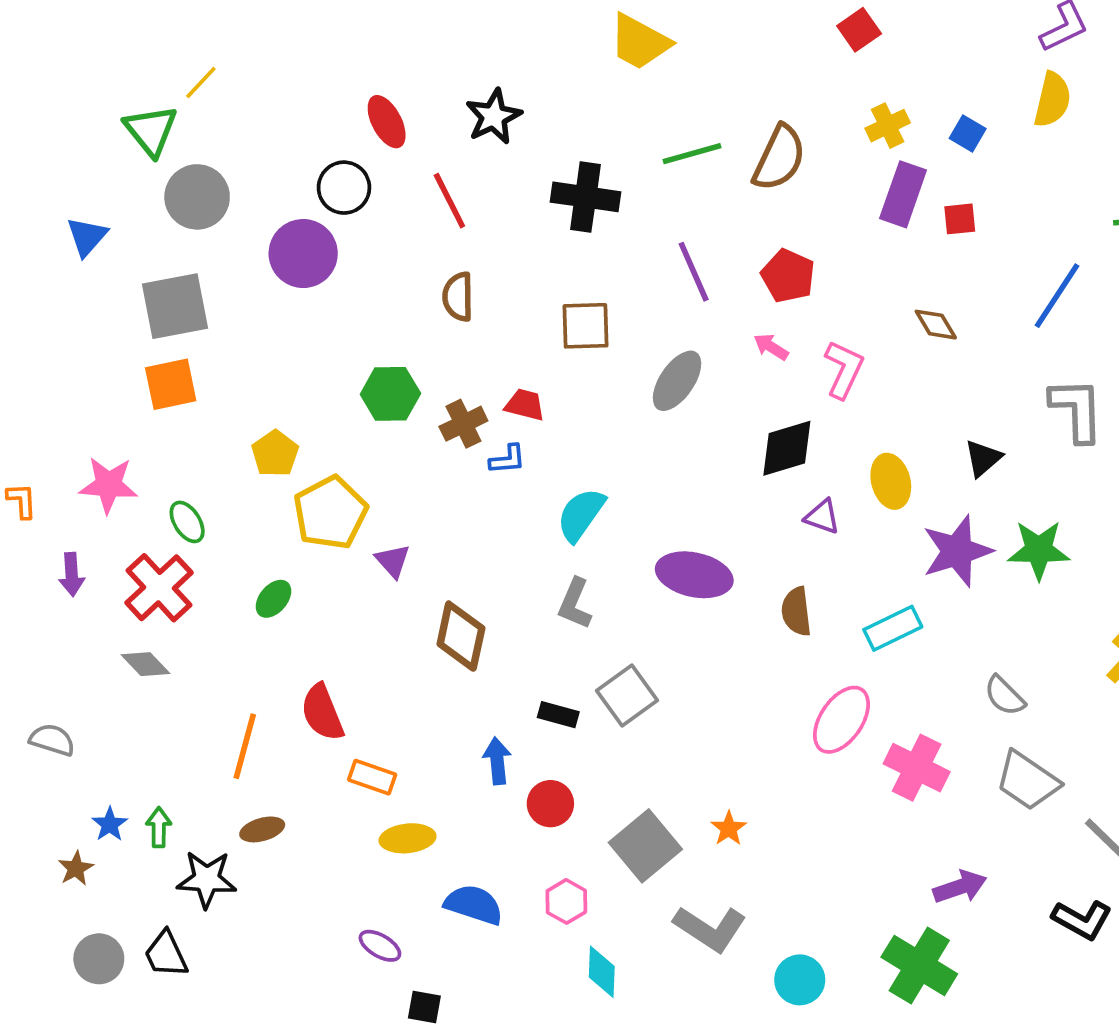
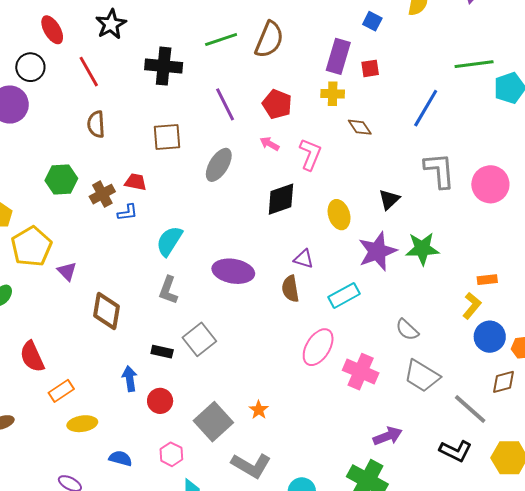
yellow cross: (888, 126) -> (333, 94), moved, turned 30
purple triangle: (822, 517) -> (304, 259), moved
orange rectangle: (372, 777) -> (61, 391), turned -50
blue semicircle: (474, 905) -> (120, 458), size x0.7

